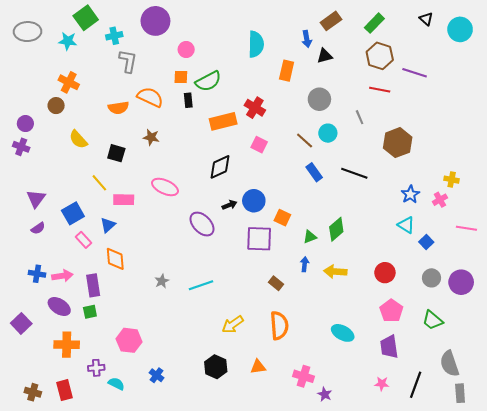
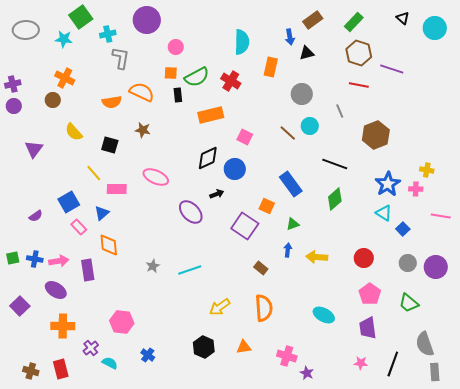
red cross: (255, 108) -> (231, 81), moved
purple circle: (25, 124) -> (14, 106), moved
purple cross: (21, 147) -> (13, 84), moved, turned -35
blue rectangle: (314, 172) -> (291, 184), moved, size x1.4
blue star: (410, 194) -> (388, 184), size x1.4
purple triangle: (36, 199) -> (34, 149), moved
pink cross: (440, 200) -> (416, 189), turned 32
blue circle: (254, 201) -> (235, 169), moved
green diamond: (336, 229) -> (335, 199), moved
purple square: (259, 239) -> (245, 226), turned 32
green square: (90, 312) -> (13, 258), moved
purple cross: (96, 368) -> (91, 348), turned -35

